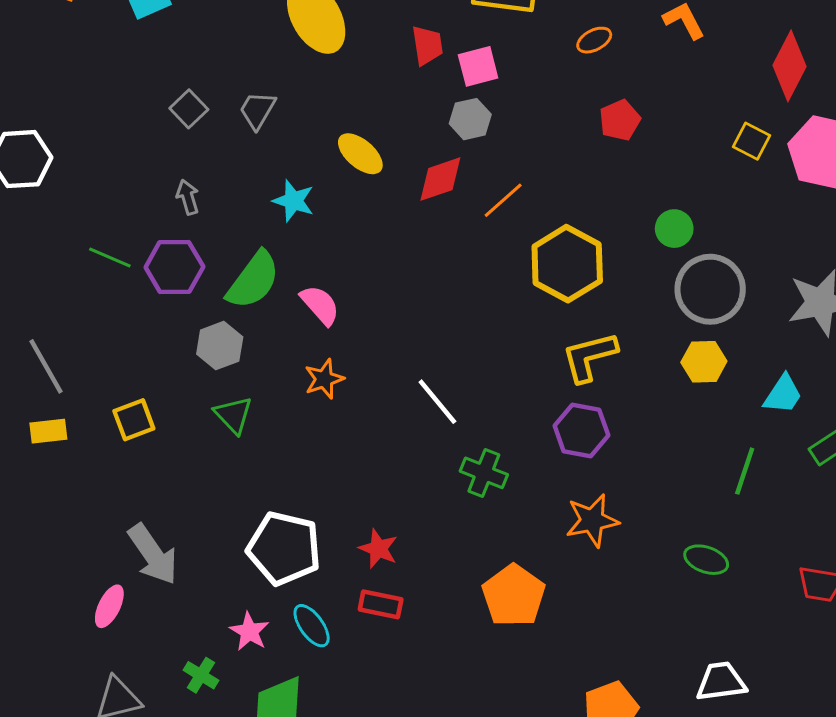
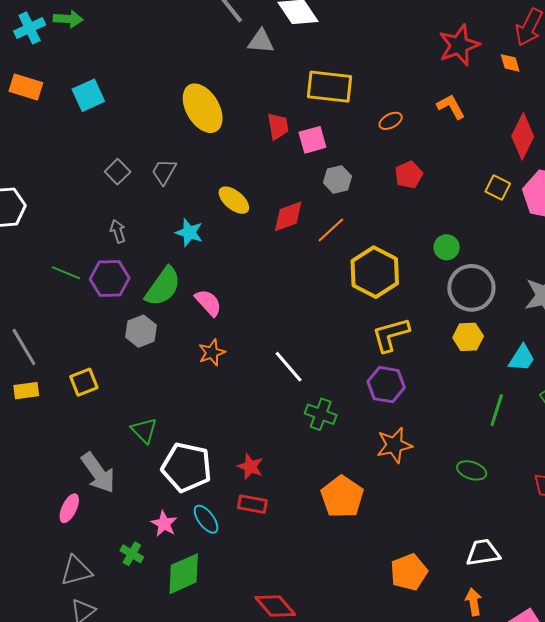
gray hexagon: (470, 119) -> (337, 179), moved
green triangle: (233, 415) -> (144, 430), moved

